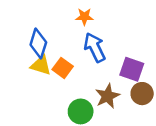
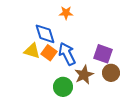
blue diamond: (38, 44) -> (45, 34), moved, turned -35
blue arrow: (95, 47) -> (67, 54), moved

